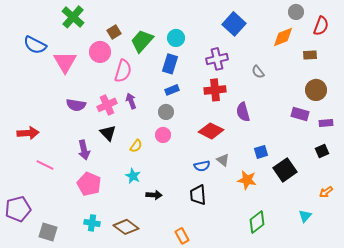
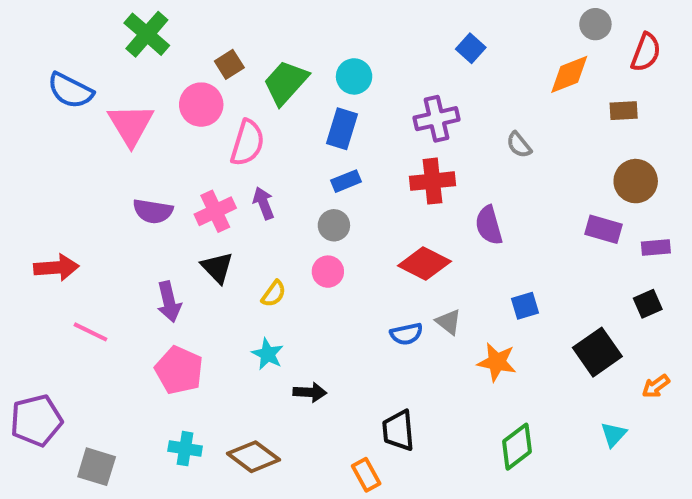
blue square: (234, 24) -> (471, 48), size x0.6
black square: (285, 170) -> (597, 352), moved
black trapezoid: (198, 195) -> (398, 430), moved

